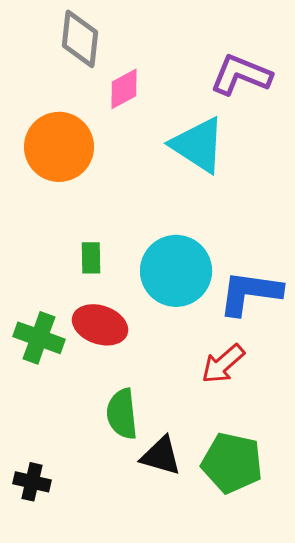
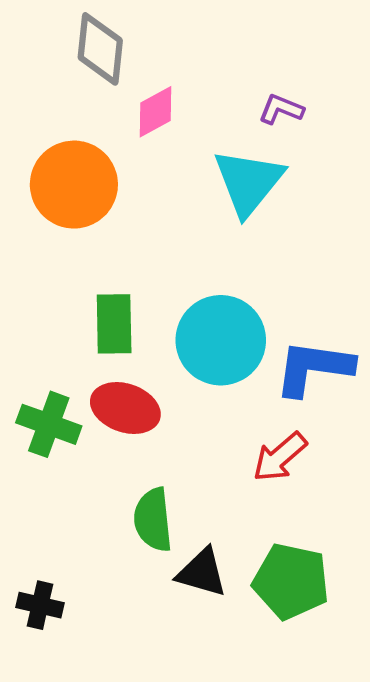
purple L-shape: (241, 75) -> (281, 109), moved, size x0.6
cyan triangle: (198, 145) -> (248, 182), turned 36
green rectangle: (91, 258) -> (114, 324), size x1.5

